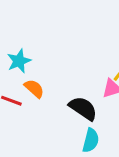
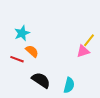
black semicircle: (83, 108) -> (41, 80), moved

